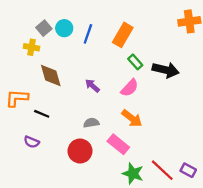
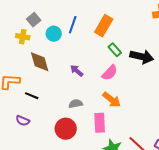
cyan circle: (64, 28) -> (54, 34), moved
pink rectangle: (118, 144) -> (100, 123), turned 48

